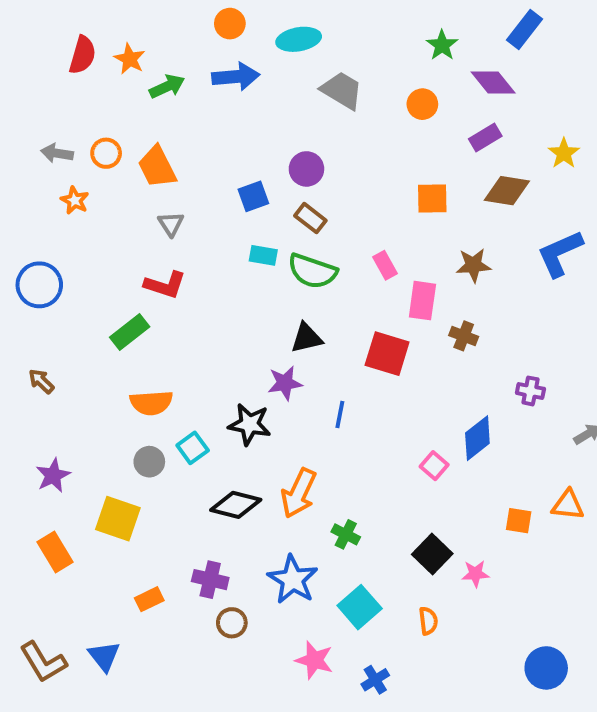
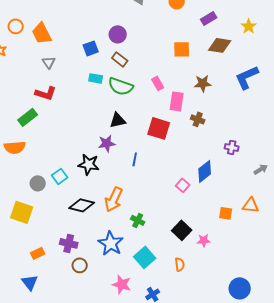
orange semicircle: (151, 403) -> (15, 147), moved
blue triangle: (104, 656) -> (30, 282), moved

